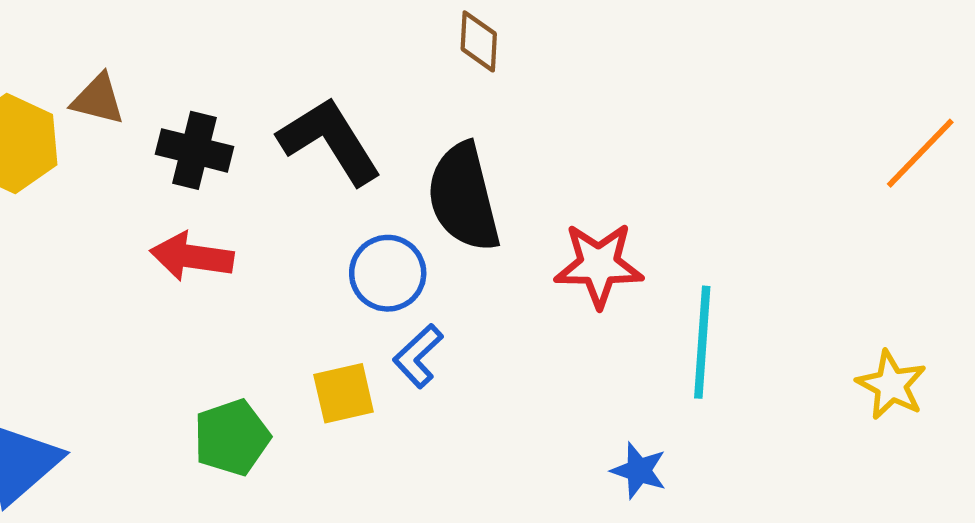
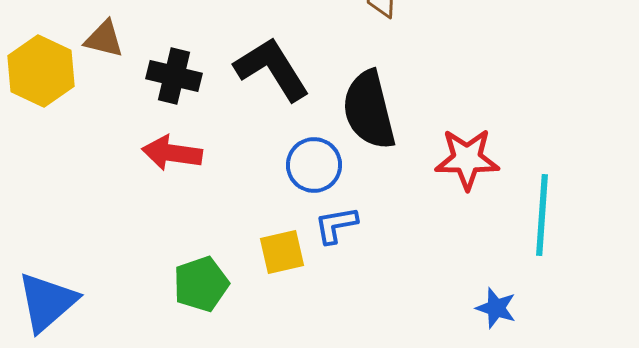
blue L-shape: (418, 356) -> (336, 225), turned 33

